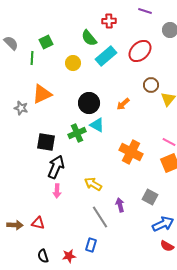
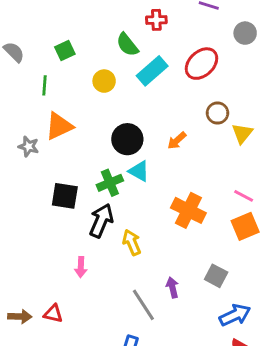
green line: (32, 58) -> (44, 85), moved
black arrow: (56, 167) -> (101, 221), moved
yellow arrow: (93, 184) -> (132, 242), moved, turned 36

